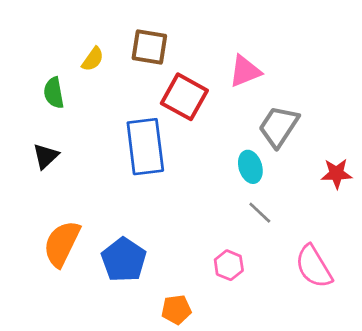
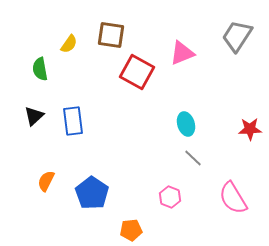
gray trapezoid: (279, 126) -> (237, 36), moved
blue rectangle: (145, 147) -> (73, 121), moved, size x0.7
orange semicircle: (62, 244) -> (46, 181), size x0.6

